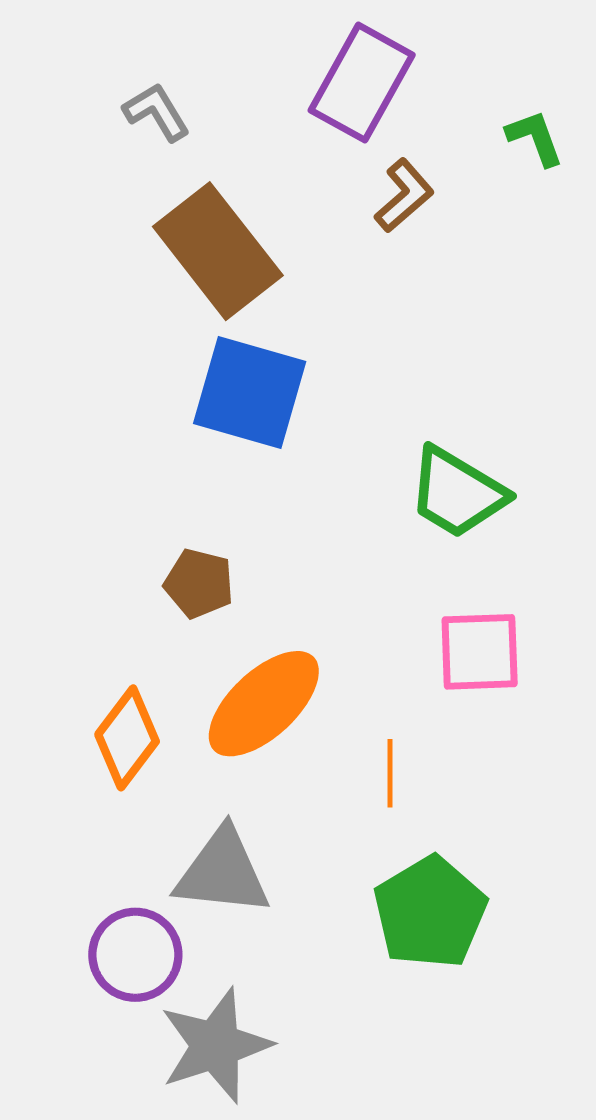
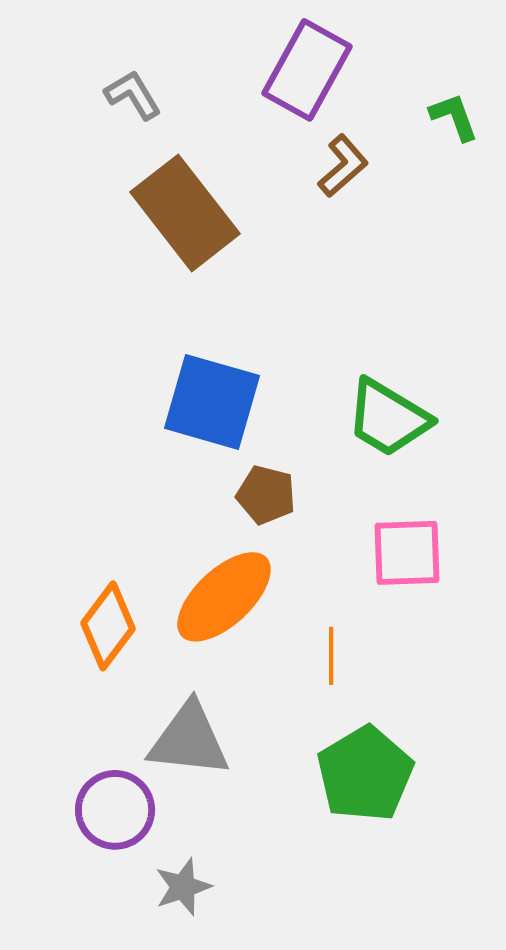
blue square: (250, 393) -> (212, 402), moved
brown pentagon: (199, 583) -> (266, 495), moved
gray star: (215, 1046) -> (183, 887), size x0.6

